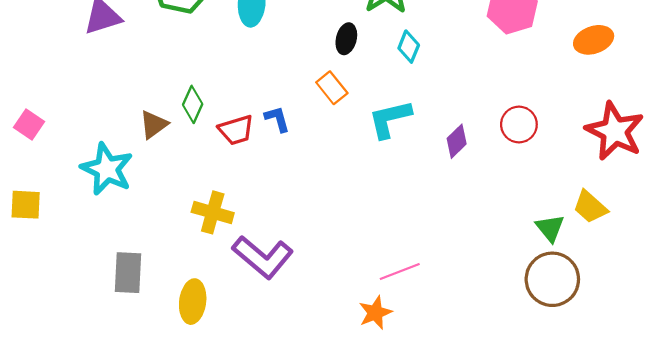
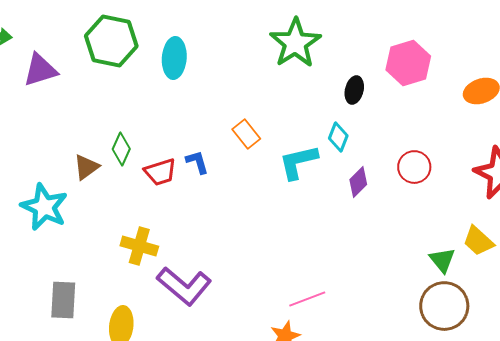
black ellipse: (346, 39) -> (354, 90), moved
cyan diamond: (409, 47) -> (338, 137), moved

